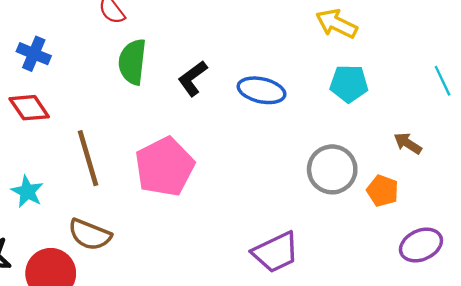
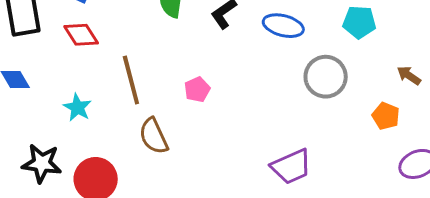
pink pentagon: (165, 167) -> (197, 90), size x0.5
gray circle: (332, 169) -> (326, 77), moved
brown semicircle: (90, 235) -> (154, 136), moved, turned 42

